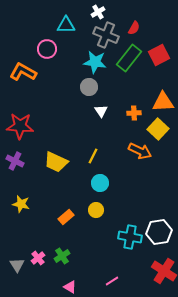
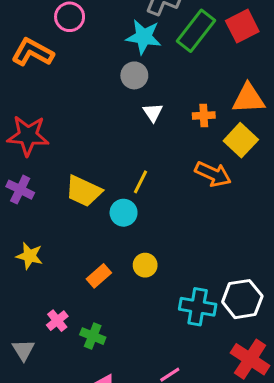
cyan circle: (100, 183) -> (124, 213), moved
green cross: (62, 256) -> (93, 336), turned -35
pink cross: (38, 258) -> (57, 321), moved

